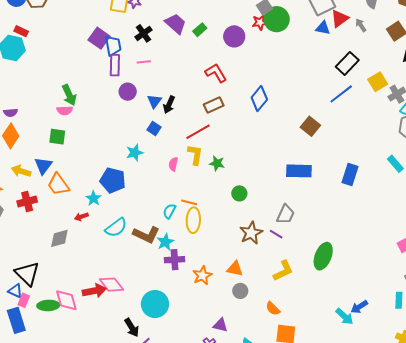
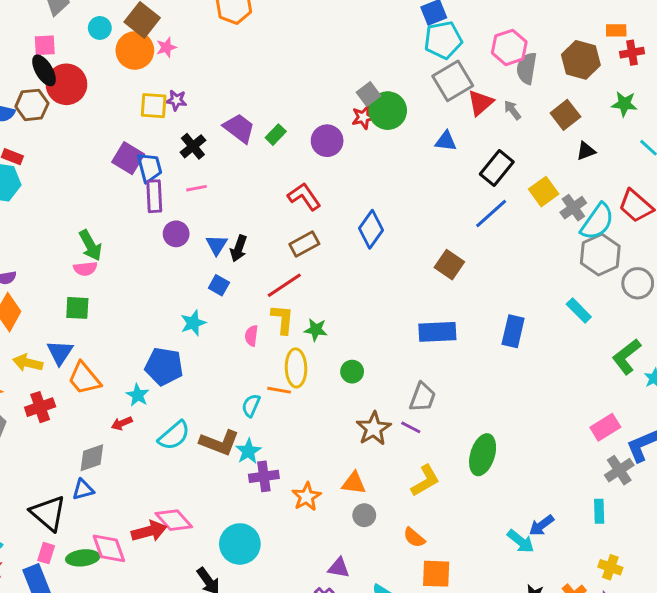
blue triangle: (323, 28) -> (446, 141), moved
yellow ellipse: (193, 220) -> (296, 368), moved
blue triangle: (15, 291) -> (83, 490), moved, turned -35

